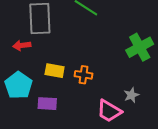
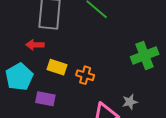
red arrow: (22, 45) -> (35, 45), moved

